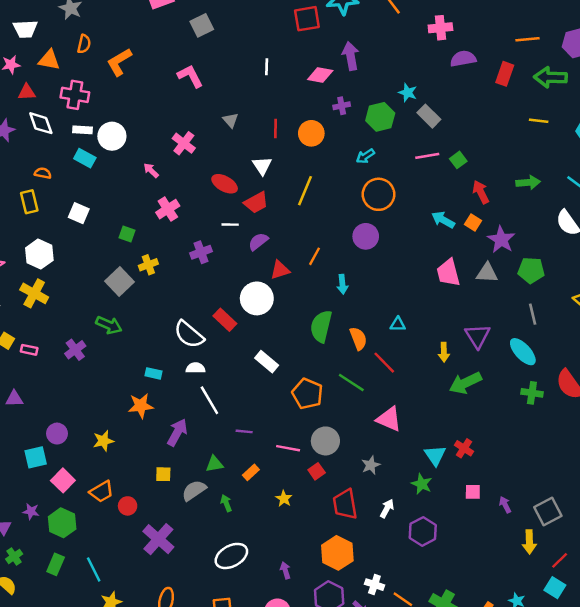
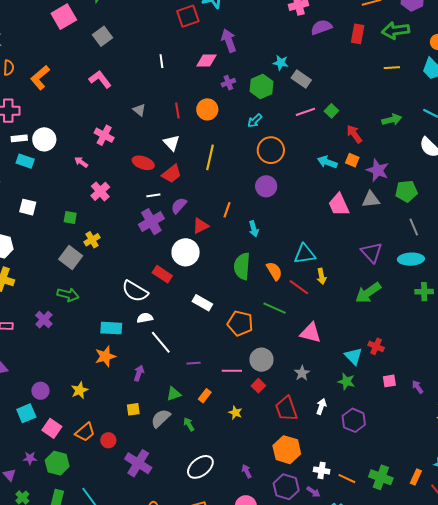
purple cross: (201, 252) -> (151, 222), moved, size x1.4
cyan triangle: (398, 324) -> (305, 254), size x1.6
yellow arrow: (444, 352) -> (321, 276), moved
cyan ellipse: (523, 352) -> (411, 259), turned -40
cyan rectangle: (153, 373) -> (111, 328), size x1.5
purple arrow: (177, 432) -> (139, 373), size x0.7

